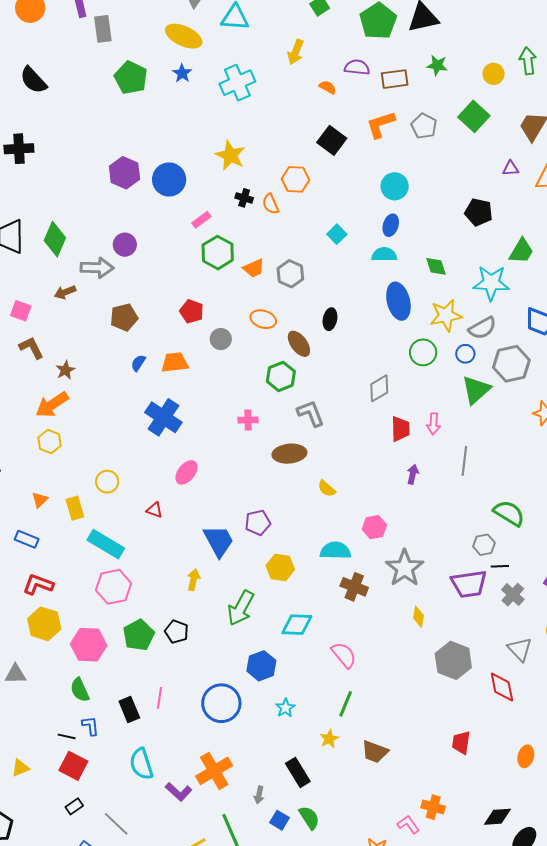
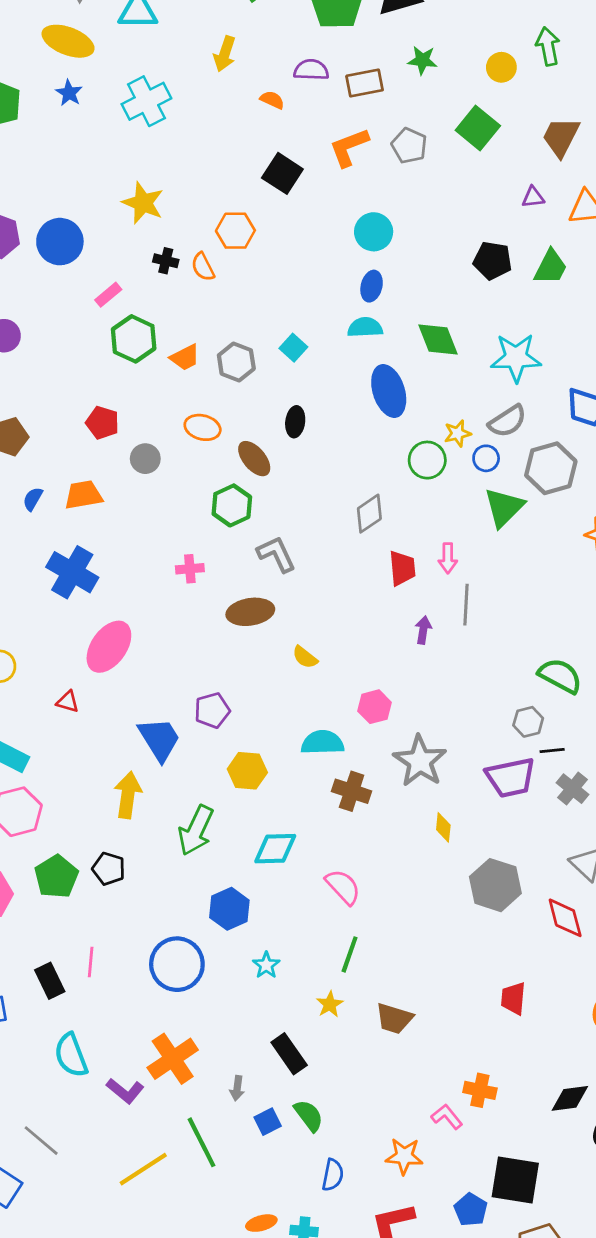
cyan square: (337, 234) -> (293, 348), moved
green trapezoid: (521, 251) -> (551, 267), moved
green diamond: (436, 266) -> (438, 340), size x1.4
yellow star: (446, 315) -> (458, 433), moved, size x0.6
gray line: (464, 461) -> (466, 605), moved
pink ellipse: (186, 472) -> (109, 647), size x1.5
yellow arrow: (193, 580) -> (128, 795), size x1.5
blue square: (279, 820) -> (268, 1122), turned 36

